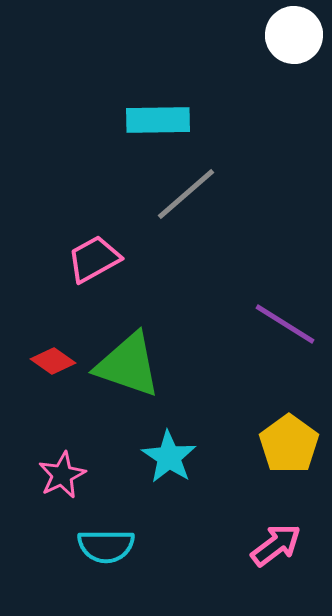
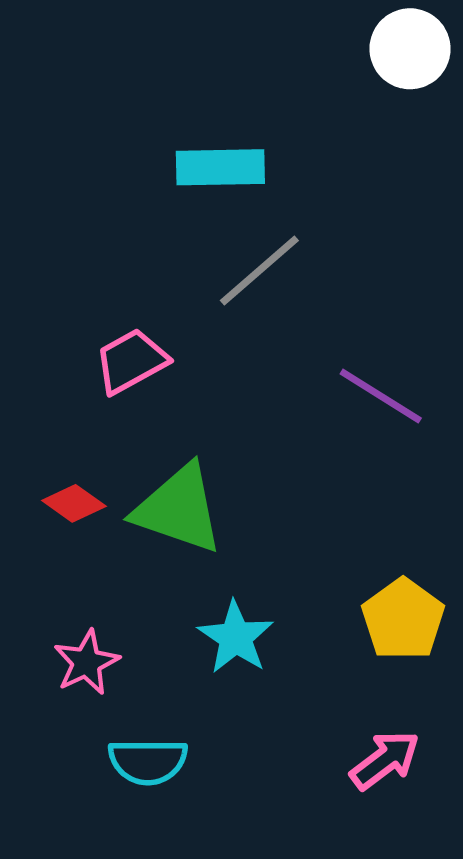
purple line: (285, 324) -> (381, 396), moved

